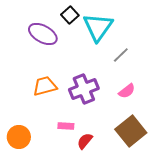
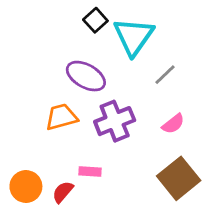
purple ellipse: (43, 34) -> (86, 76), moved
red semicircle: (85, 141) -> (63, 192), moved

